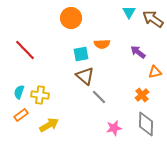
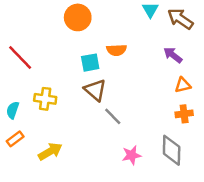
purple arrow: (138, 52) -> (173, 55), moved
yellow cross: (40, 95) -> (45, 99), moved
orange cross: (142, 95) -> (184, 114), moved, turned 32

